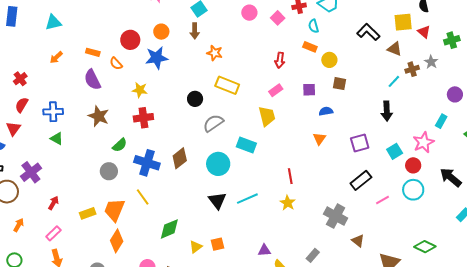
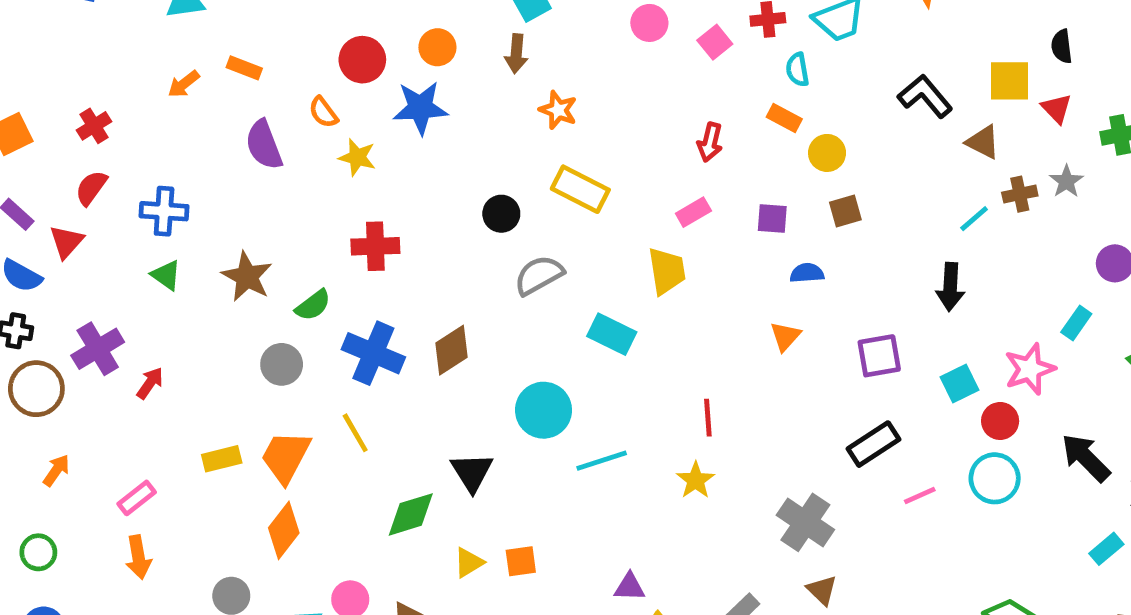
orange rectangle: (93, 52) -> (244, 68), moved
brown square: (339, 84) -> (845, 211), turned -32
yellow star: (140, 90) -> (357, 157), moved
brown star: (99, 116) -> (247, 277), moved
cyan circle: (218, 164) -> (544, 410), moved
black triangle: (217, 201) -> (472, 472), moved
red arrow: (53, 203) -> (150, 383), moved
brown triangle: (358, 241) -> (822, 590), moved

